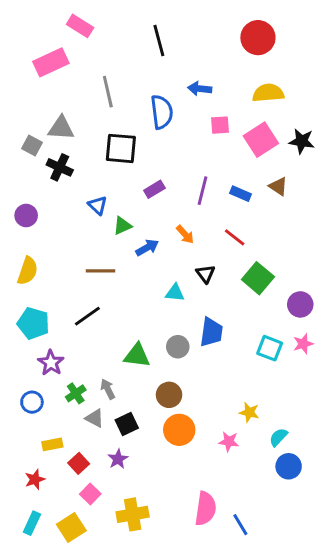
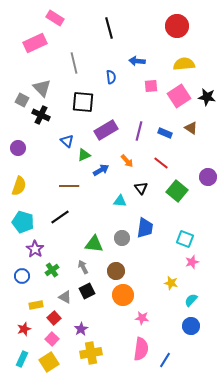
blue semicircle: (162, 112) -> (111, 77), size x0.6
gray triangle: (61, 128) -> (42, 88), turned 42
purple rectangle: (154, 189) -> (106, 130), size x1.6
purple circle: (300, 304) -> (208, 177), moved
pink star: (303, 344) -> (192, 262), moved
gray arrow: (108, 389) -> (83, 267), moved
gray triangle: (95, 418) -> (65, 297), moved
pink star: (229, 441) -> (142, 318), moved
purple star: (118, 459) -> (81, 329), moved
blue circle: (289, 466) -> (191, 326), moved
pink square: (90, 494) -> (52, 339), moved
blue line: (240, 525) -> (165, 360), turned 63

